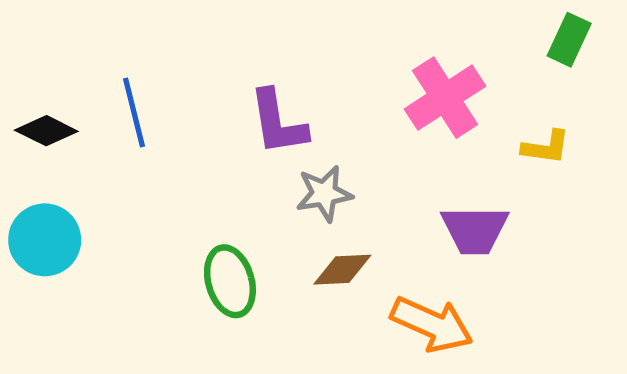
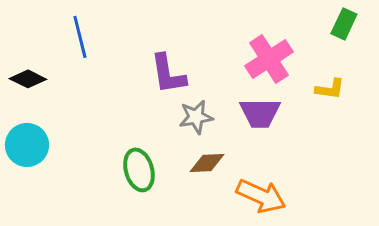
blue line: (134, 112) -> (80, 37), moved
purple trapezoid: (475, 230) -> (260, 113), moved

